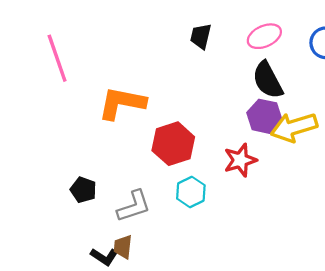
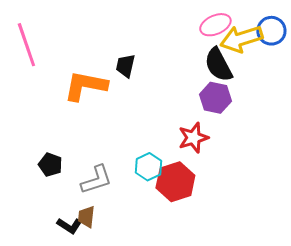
black trapezoid: (201, 36) -> (125, 66), moved
yellow arrow: (294, 127) -> (241, 39), moved
red hexagon: (173, 144) -> (175, 182), moved

